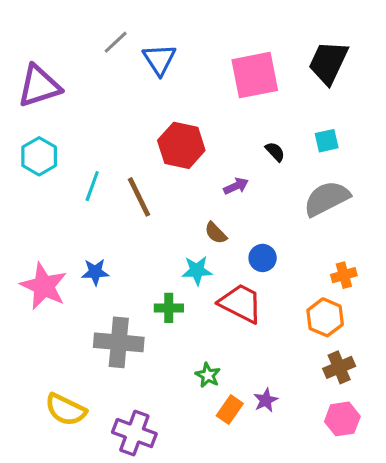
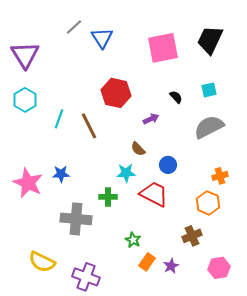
purple triangle: (39, 86) -> (25, 55), turned -44
brown cross: (339, 367) -> (192, 236), moved
purple star: (266, 400) -> (171, 266), moved

